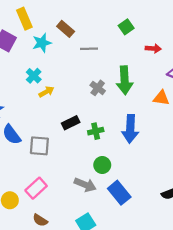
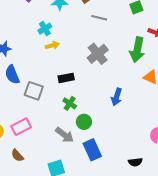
green arrow: (125, 80) -> (137, 50), moved
gray cross: (98, 88) -> (98, 54), size x1.5
blue arrow: (130, 129) -> (117, 97), size x0.7
green cross: (96, 131) -> (70, 103), moved, turned 32

